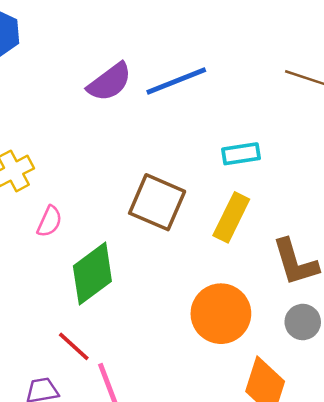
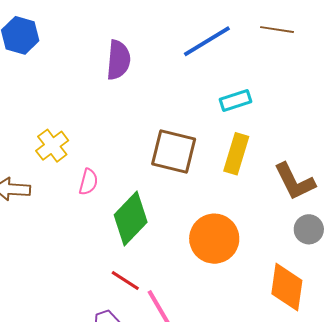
blue line: (176, 81) -> (207, 41), moved
purple semicircle: (110, 82) -> (118, 60), turned -39
orange circle: (221, 314) -> (214, 239), moved

